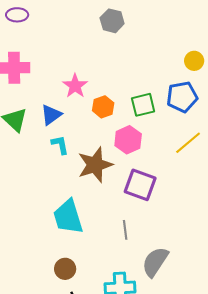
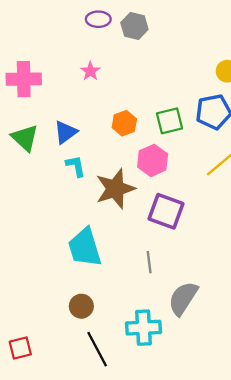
purple ellipse: (17, 15) -> (98, 19), moved
pink star: (75, 86) -> (90, 71), moved, size x0.7

